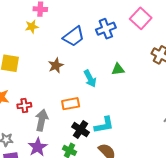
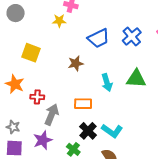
blue cross: (106, 29) -> (132, 37), turned -30
green triangle: (118, 69) -> (136, 79), size x1.5
cyan L-shape: (104, 125) -> (112, 131), turned 35

